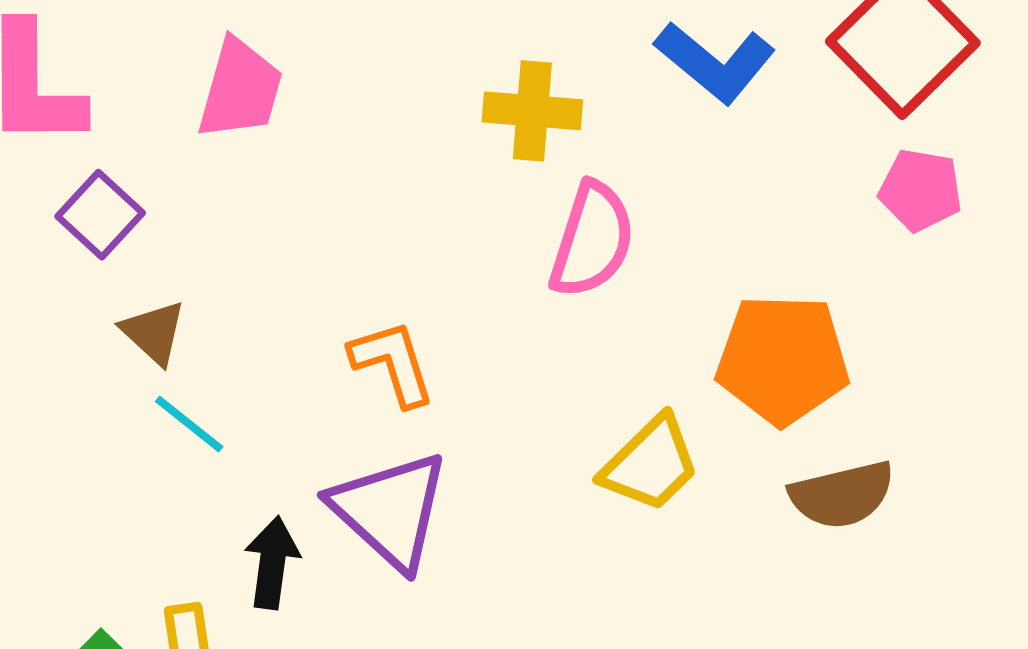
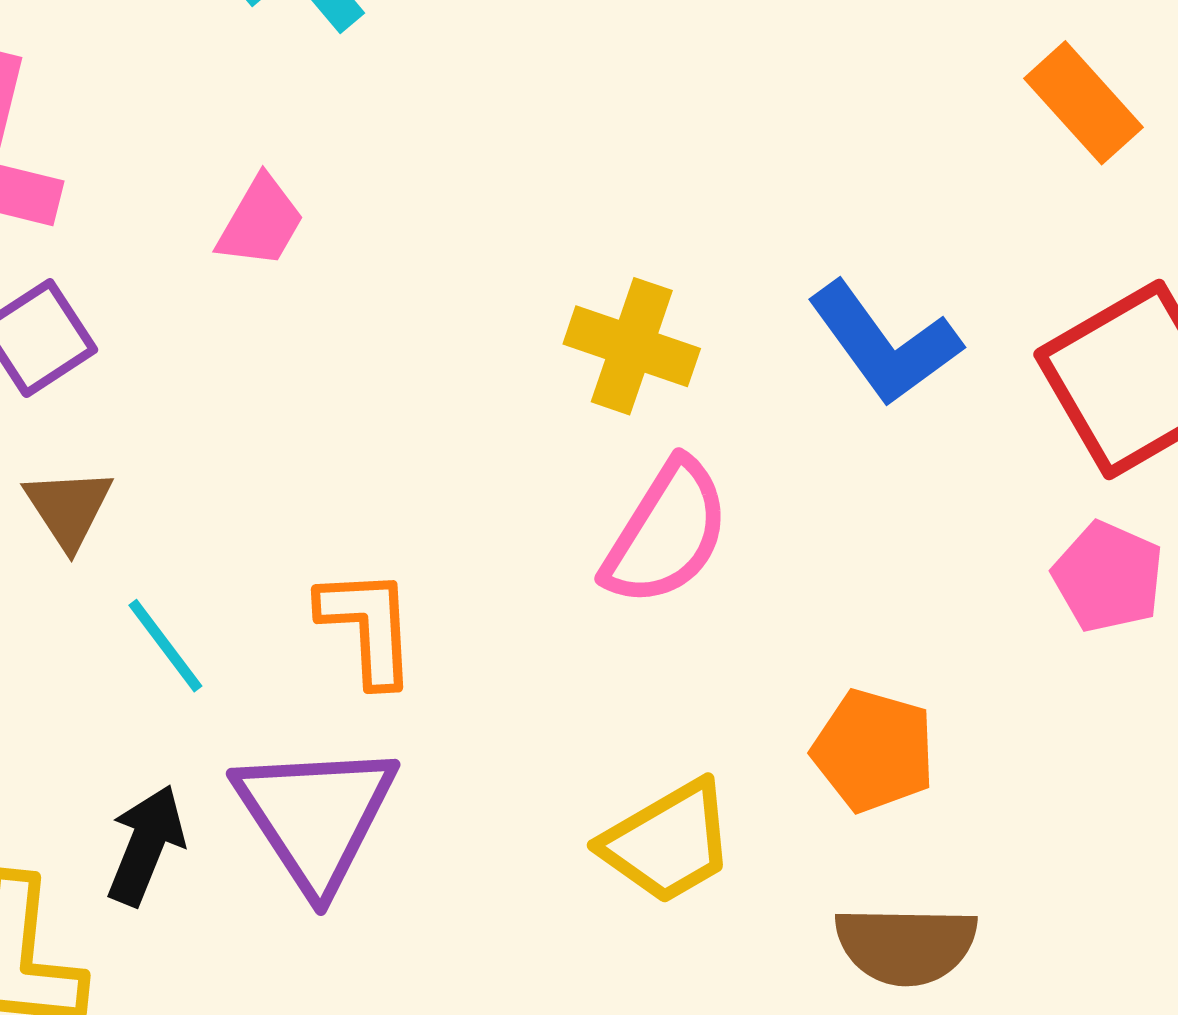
pink trapezoid: (240, 89) -> (261, 222), size x0.7
orange pentagon: (783, 359) -> (874, 751), size x0.7
cyan line: (189, 424) -> (165, 646), moved

